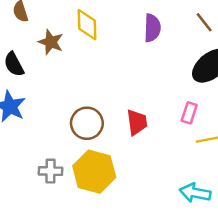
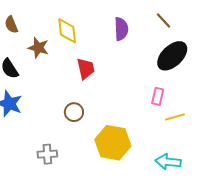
red trapezoid: (137, 122) -> (86, 69), moved
brown circle: (87, 123) -> (74, 112), size x0.7
yellow hexagon: (94, 172) -> (113, 143), moved

